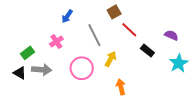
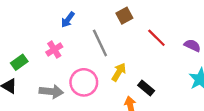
red line: (129, 30) -> (156, 38), moved
black rectangle: (147, 51) -> (146, 88), moved
gray arrow: (42, 70) -> (51, 92), moved

